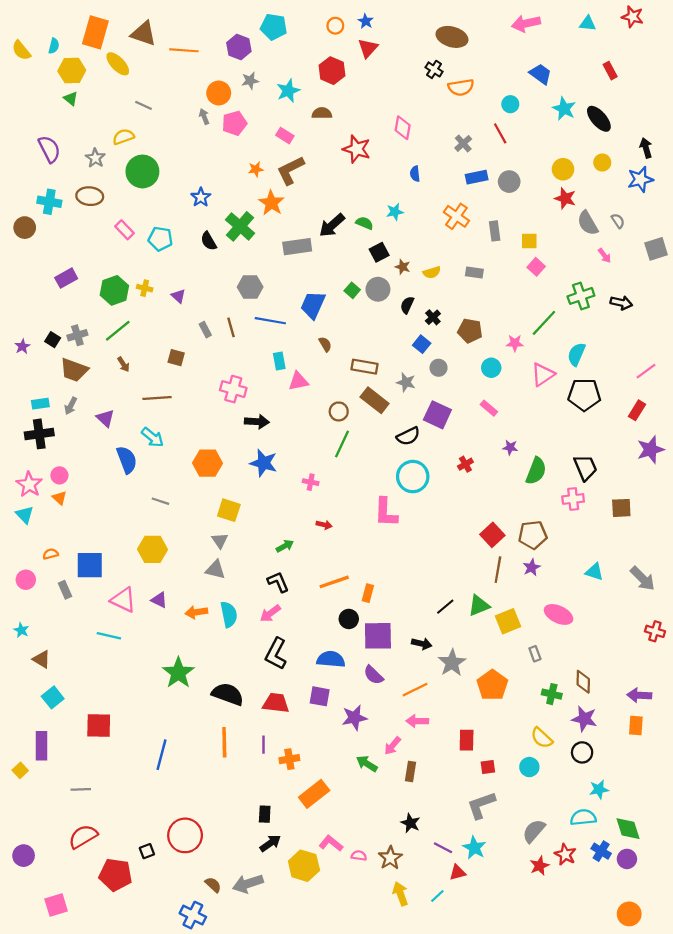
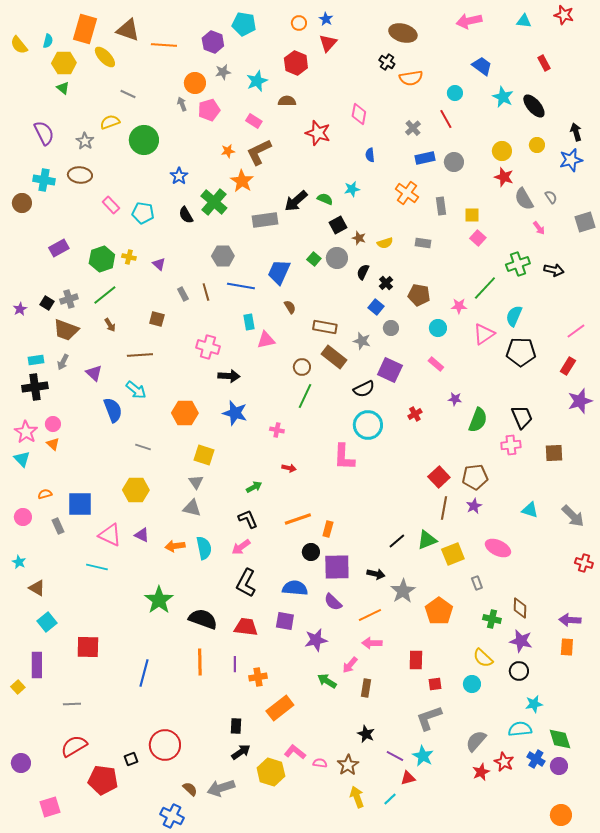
green circle: (142, 171) -> (144, 140), moved

